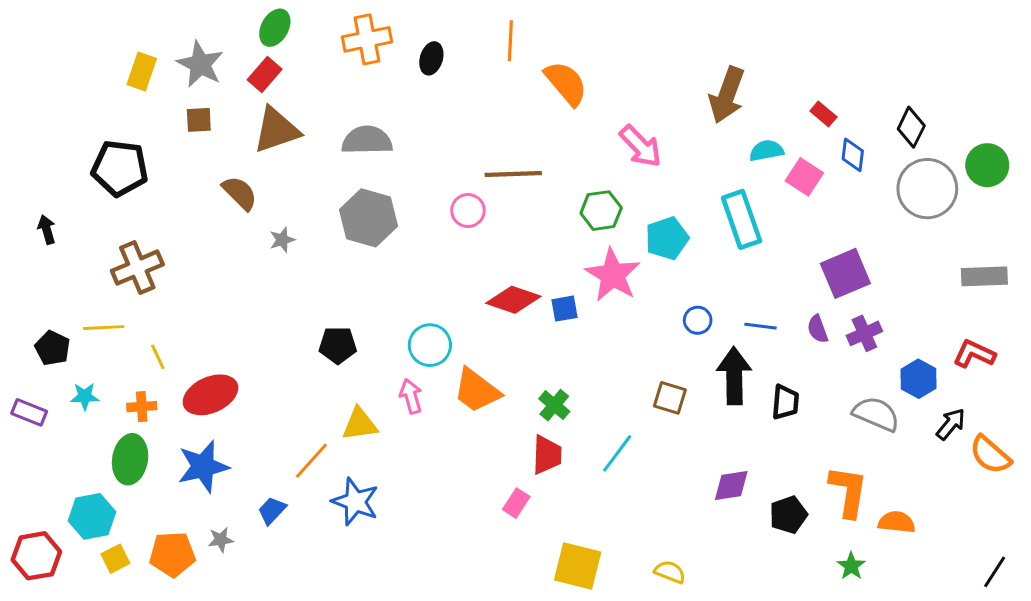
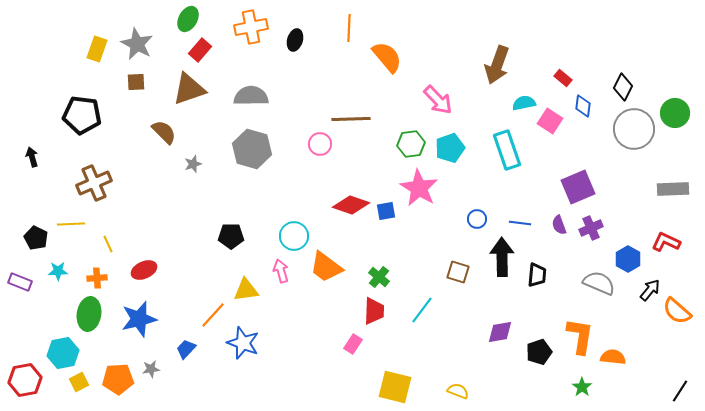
red rectangle: (265, 74) -> (200, 50), moved
cyan pentagon: (667, 238) -> (450, 148), moved
red ellipse: (210, 395) -> (144, 270), size x0.7

